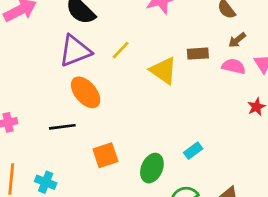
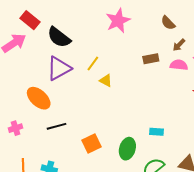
yellow triangle: (163, 70) -> (106, 81), moved, size x0.6
orange ellipse: (86, 92) -> (39, 98), moved
cyan rectangle: (193, 151) -> (156, 132), turned 48

